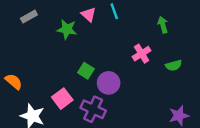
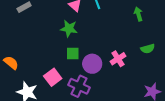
green star: (67, 29) -> (69, 29), moved
pink cross: (142, 54) -> (118, 59), moved
green square: (86, 71) -> (73, 53), turned -32

